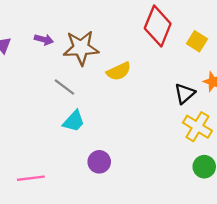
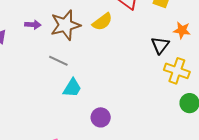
yellow semicircle: (119, 71) -> (102, 22), moved

